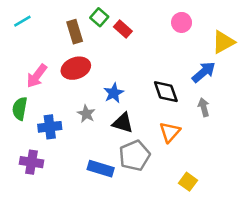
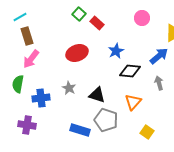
brown rectangle: (75, 32) -> (27, 36), moved
red ellipse: (76, 68) -> (77, 53), moved
black diamond: (166, 92) -> (130, 71), turned -65
blue star: (114, 93) -> (116, 51), moved
gray pentagon: (135, 156) -> (106, 120), turned -30
yellow square: (188, 182) -> (147, 132), moved

